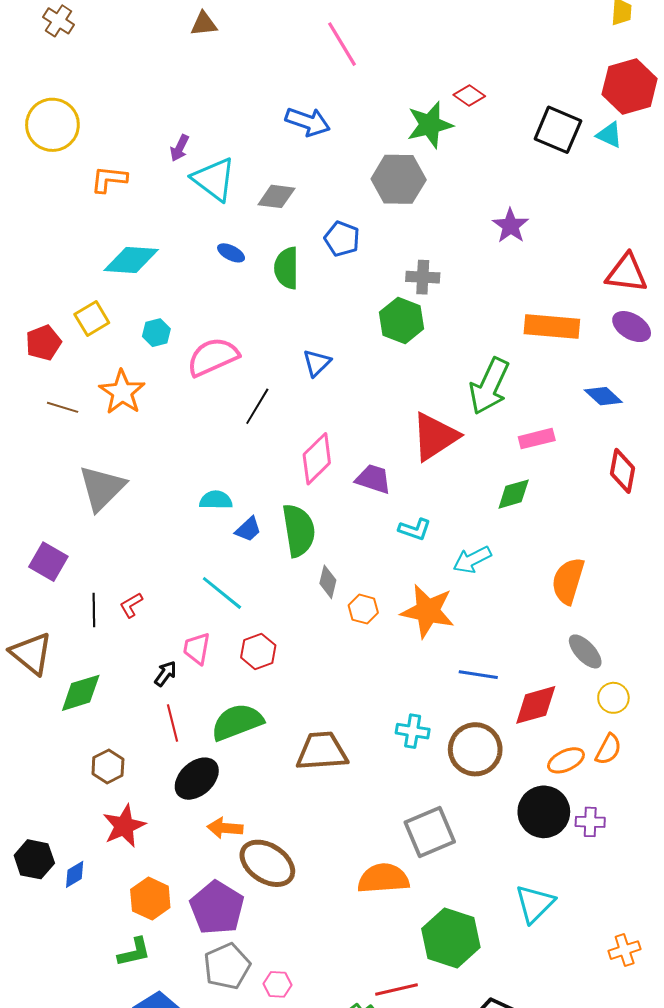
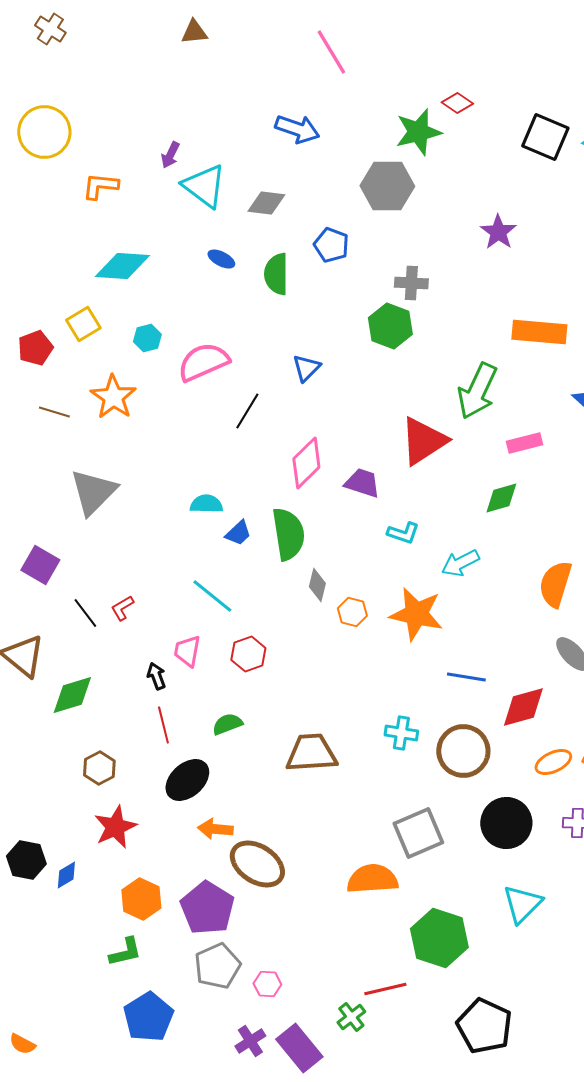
black line: (94, 610) -> (85, 613), turned -36
black arrow: (165, 674) -> (156, 676), turned -56
green semicircle: (237, 722) -> (227, 724), size x0.6
black circle: (544, 812) -> (506, 823), moved

